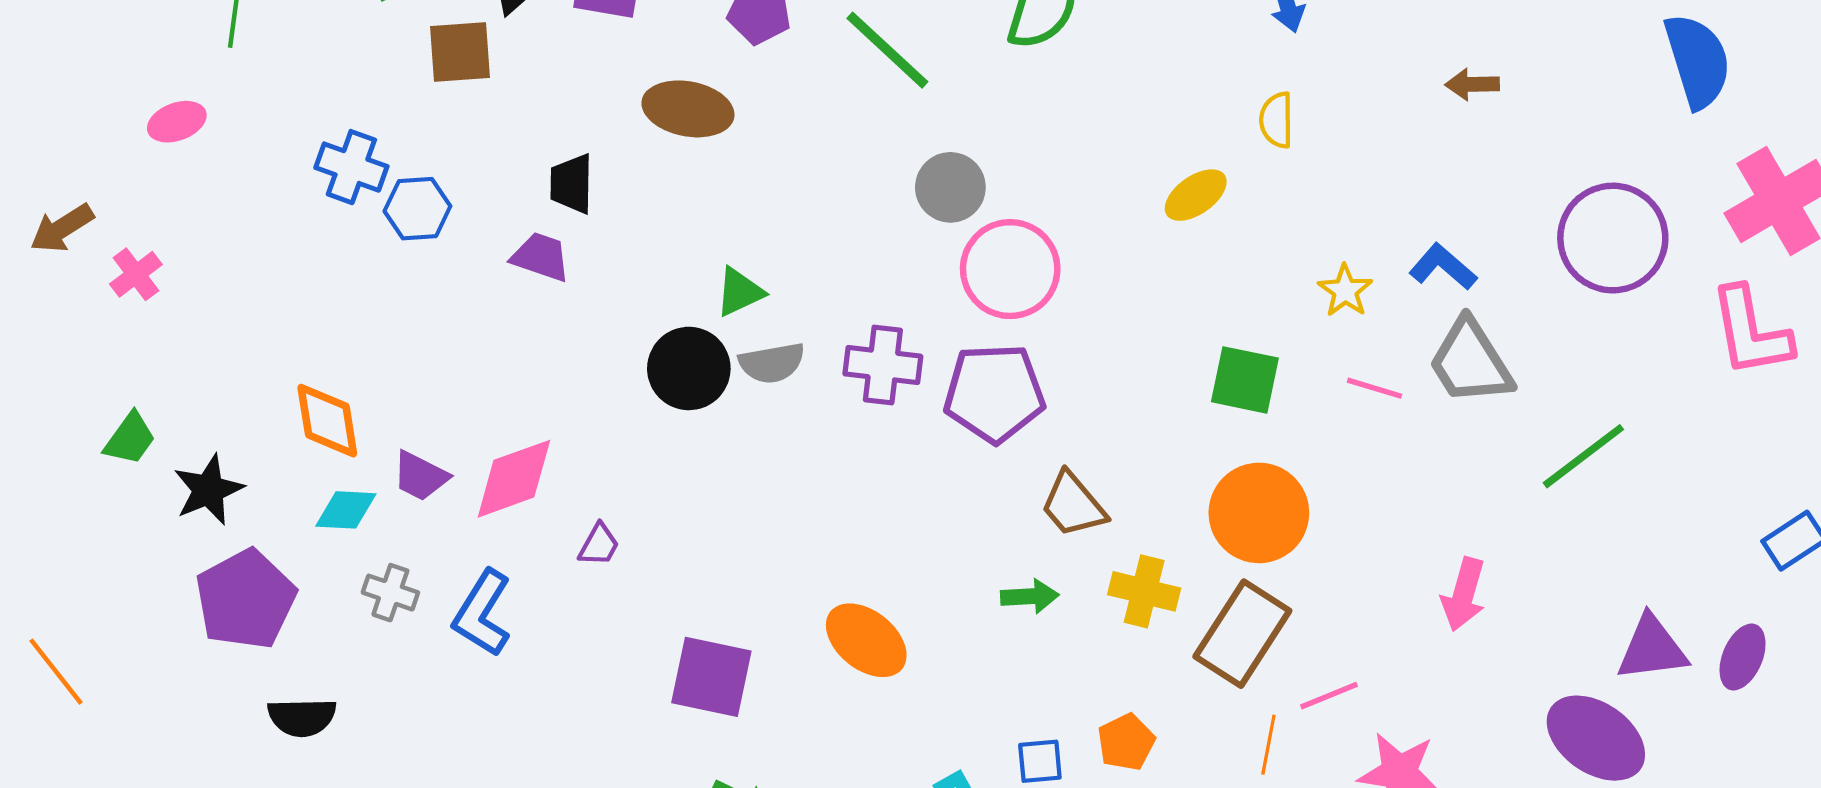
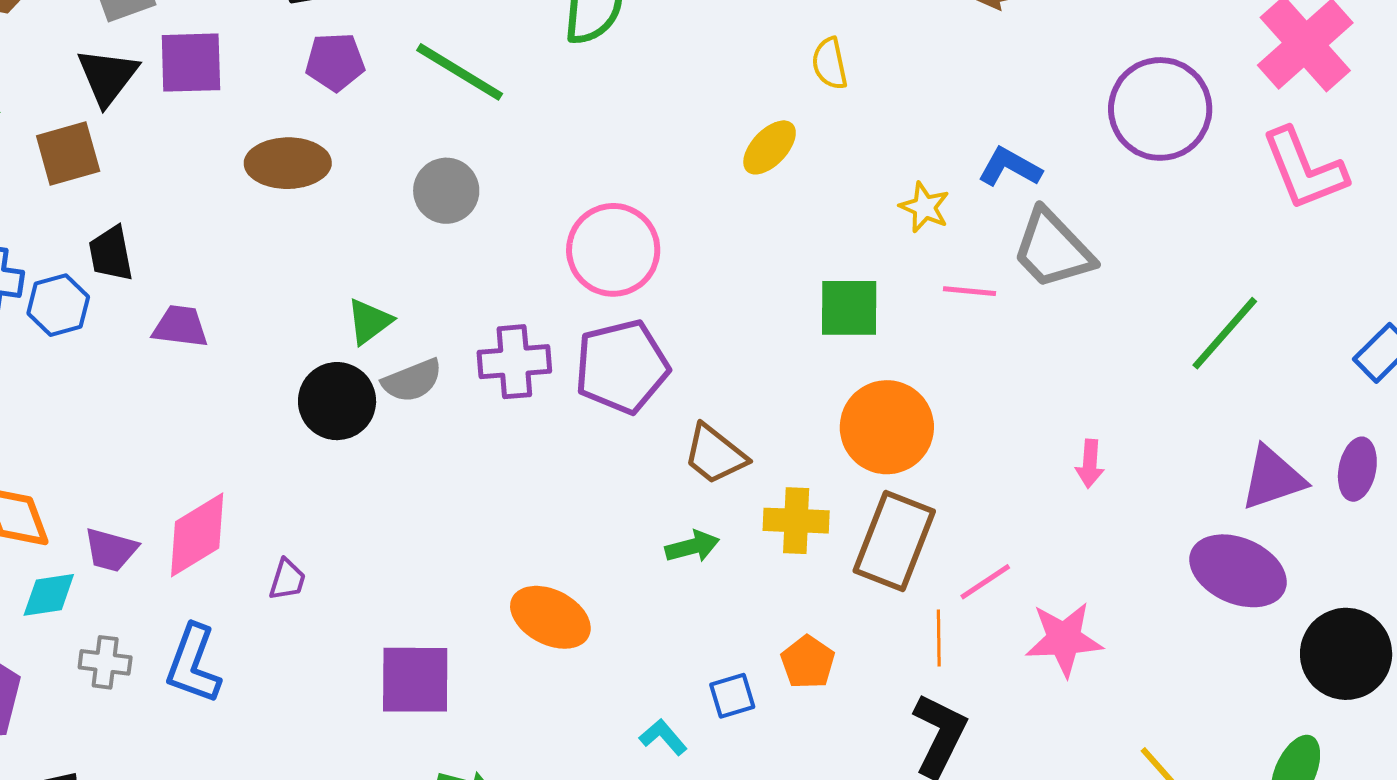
black trapezoid: (572, 184) -> (111, 254), moved
gray circle: (950, 187) -> (446, 191), moved
green line: (1583, 456) -> (1225, 333), moved
pink arrow: (1464, 594) -> (1090, 464), size x0.7

